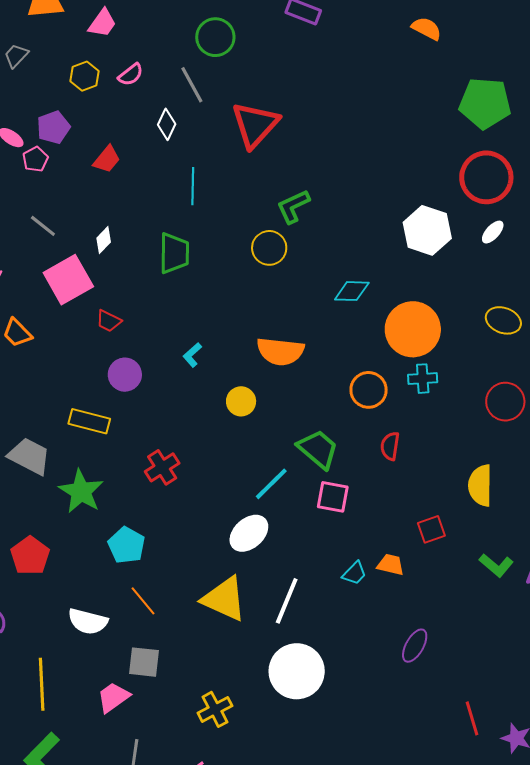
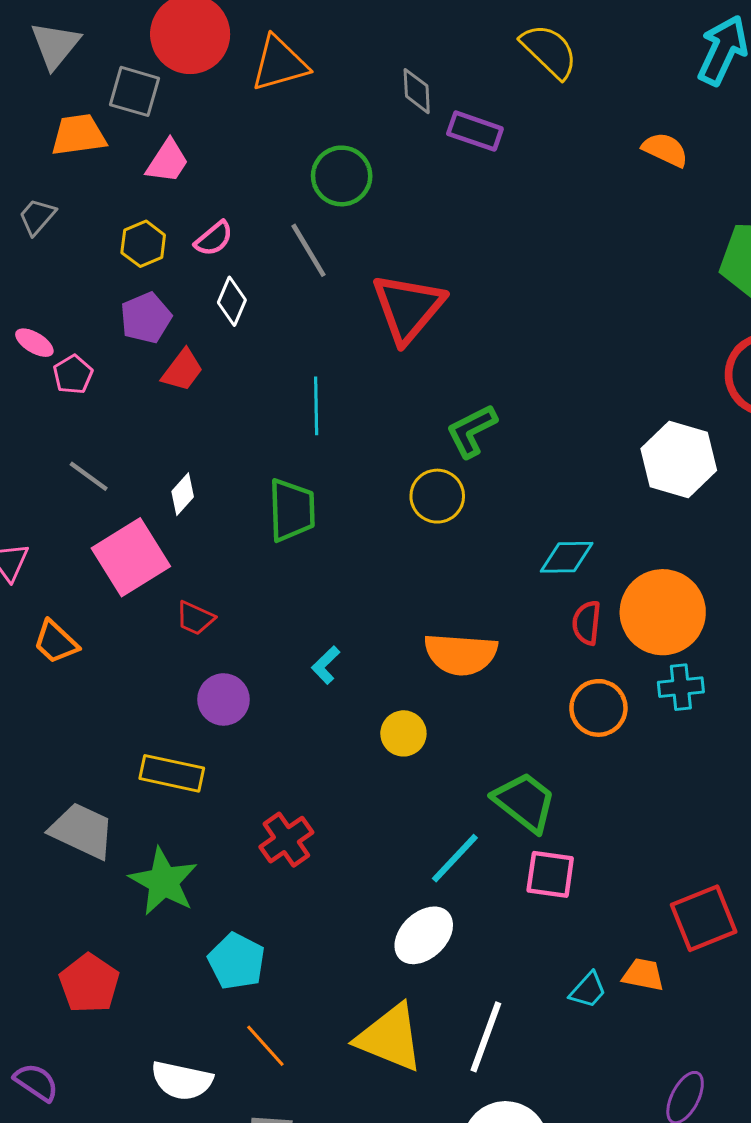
white diamond: (167, 124) -> (232, 301), moved
purple pentagon: (53, 127) -> (146, 318), moved
red semicircle: (390, 446) -> (587, 623), moved
red square: (431, 529) -> (704, 918), size x1.5

